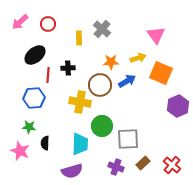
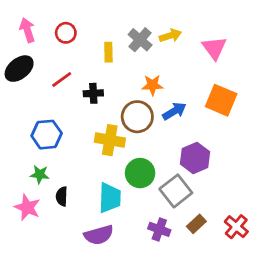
pink arrow: (20, 22) -> (27, 30), turned 114
black ellipse: (35, 55) -> (19, 69), moved
yellow arrow: (138, 58) -> (170, 36), moved
red line: (48, 75) -> (62, 80), moved, turned 49
purple hexagon: (178, 106) -> (195, 158), moved
gray square: (128, 139) -> (176, 191), turned -35

